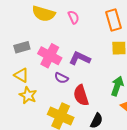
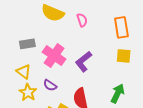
purple L-shape: (80, 58) -> (84, 62), turned -70
purple semicircle: (61, 78) -> (50, 85), moved

